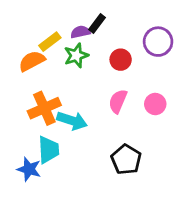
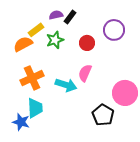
purple semicircle: (80, 32) -> (56, 15), moved
pink circle: (155, 104) -> (125, 93), moved, size x1.6
cyan arrow: (72, 121) -> (66, 85), moved
black pentagon: (126, 159) -> (103, 115), moved

